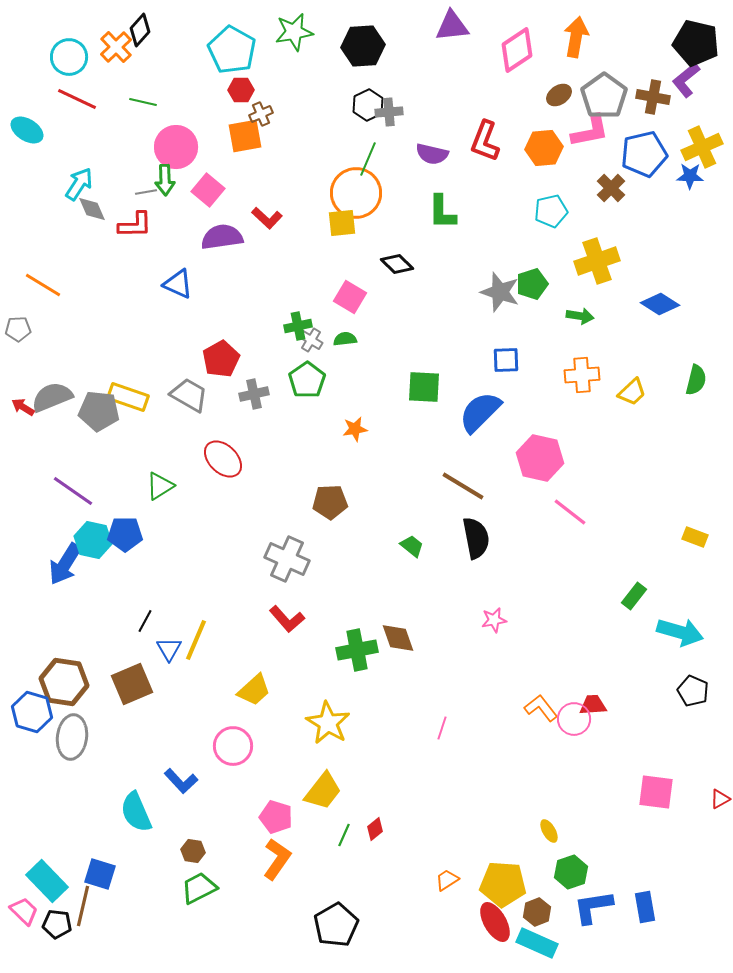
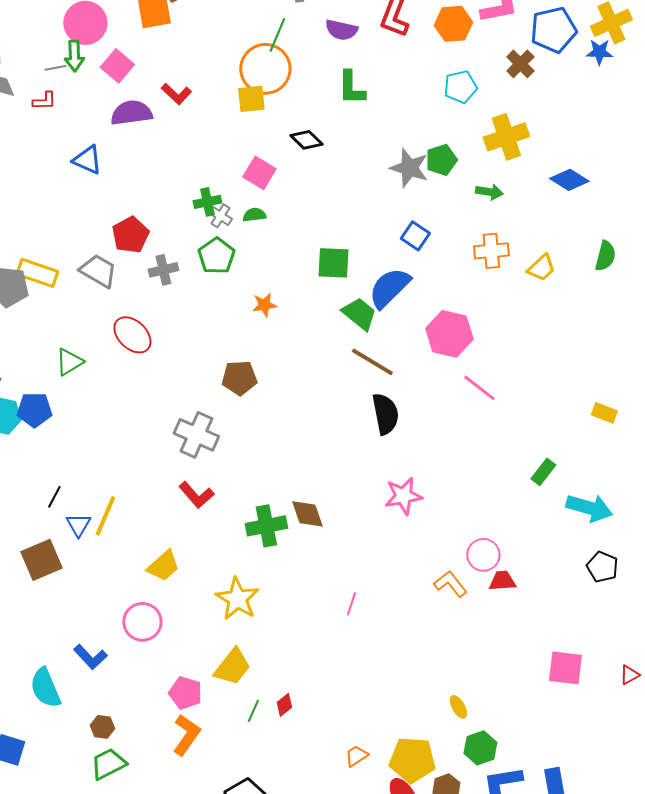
red L-shape: (135, 225) -> (44, 101), size x0.7
blue square: (506, 360) -> (415, 236), turned 36
green trapezoid: (412, 546) -> (359, 314), moved, size x1.5
pink star: (494, 620) -> (403, 496), size x1.5
pink circle: (574, 719) -> (483, 555), moved

